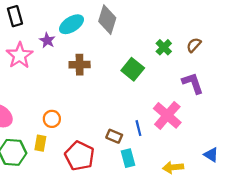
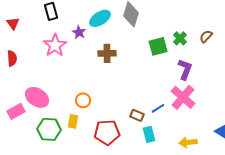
green square: (133, 69) -> (158, 46), moved, turned 36
purple L-shape: (193, 83) -> (185, 69), moved, turned 40
blue line: (138, 128) -> (158, 108), turned 72
red pentagon: (80, 156) -> (107, 132), turned -30

